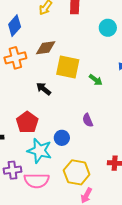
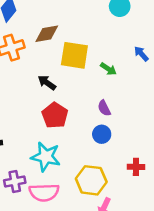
purple semicircle: (88, 120) -> (104, 108), moved
red pentagon: (27, 122) -> (55, 115), moved
blue circle: (62, 138) -> (102, 134), moved

